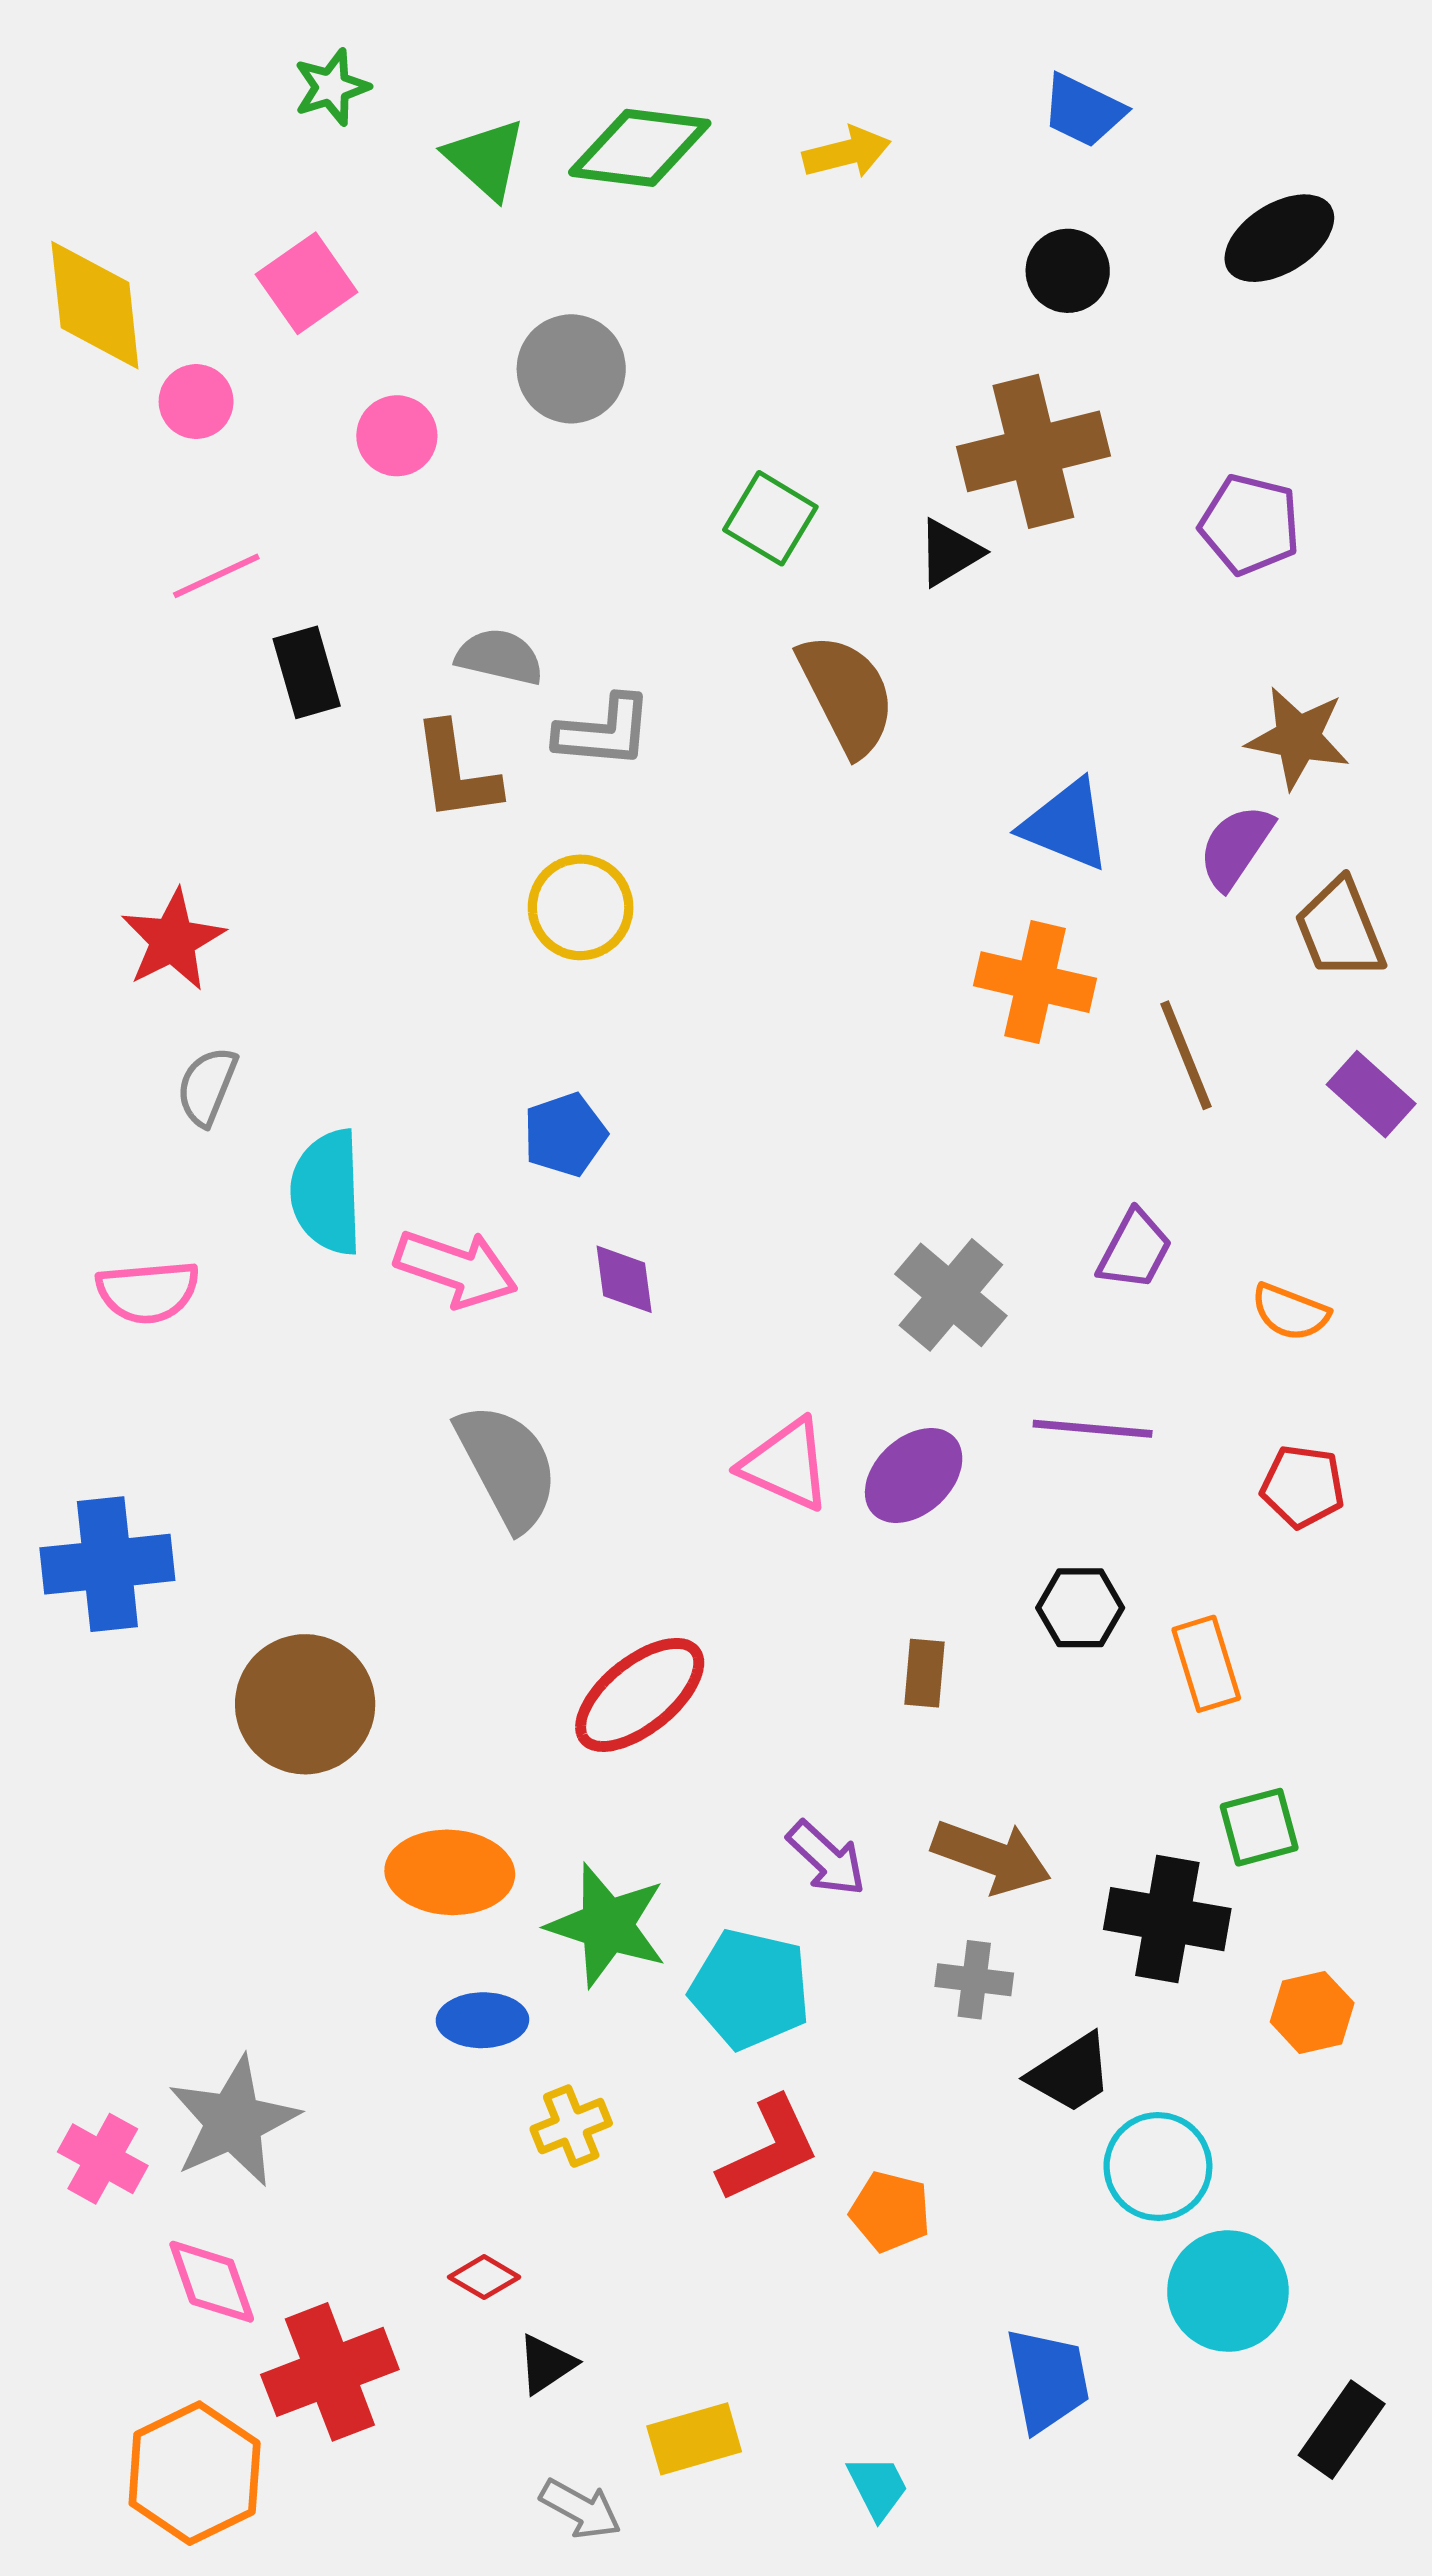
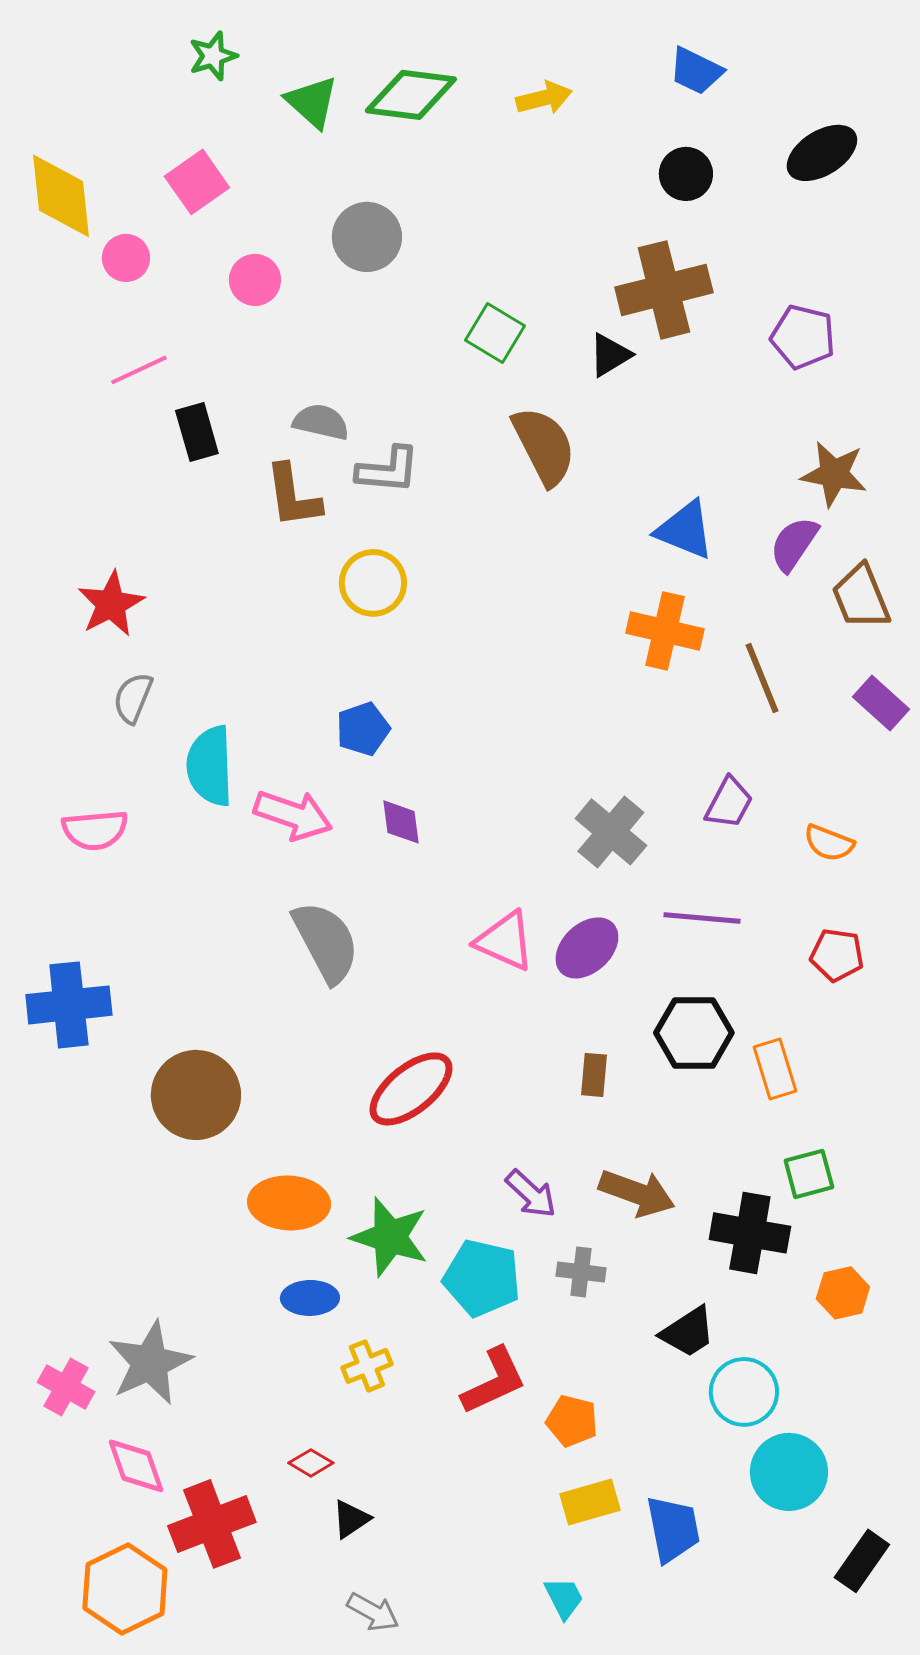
black hexagon: (1080, 1608) -> (694, 1033), size x1.4
gray cross: (974, 1980) -> (581, 1272), moved
yellow rectangle: (694, 2439) -> (590, 1502), moved

